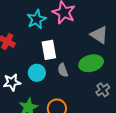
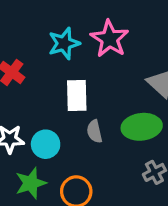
cyan circle: (37, 73) -> (46, 144), moved

